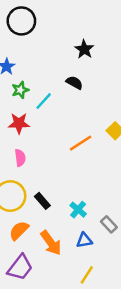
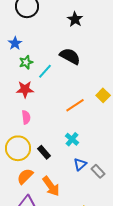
black star: (84, 49) -> (75, 19), moved
black semicircle: (74, 83) -> (70, 56), size x1.5
cyan cross: (78, 210) -> (72, 139), moved
blue triangle: (84, 240) -> (80, 164), moved, turned -32

